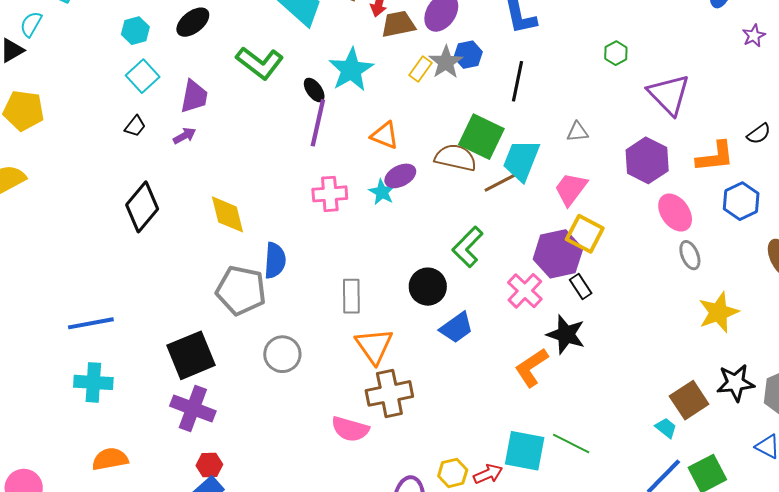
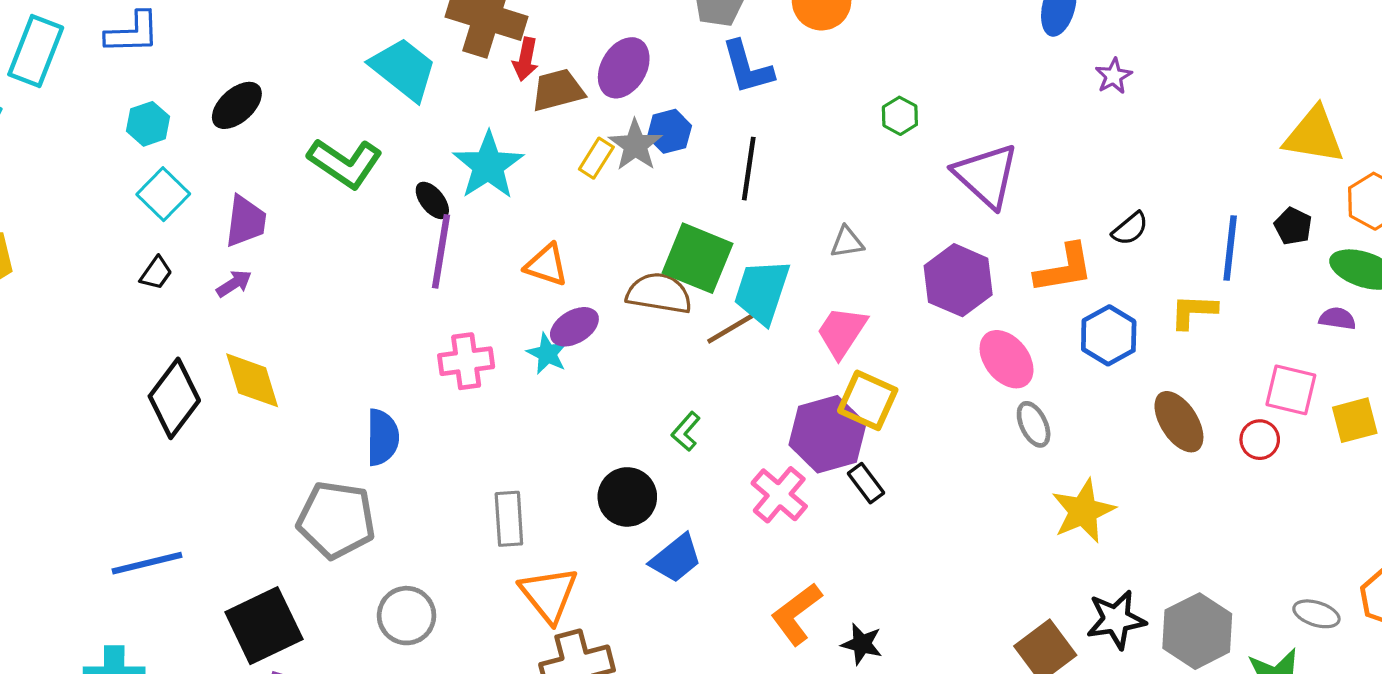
yellow diamond: (227, 214) -> (252, 380), moved
green L-shape: (468, 247) -> (686, 431), size x0.6
blue semicircle: (275, 260) -> (382, 437), moved
blue line: (91, 323) -> (147, 563), moved
black star: (566, 334) -> (862, 644), moved, size x0.7

